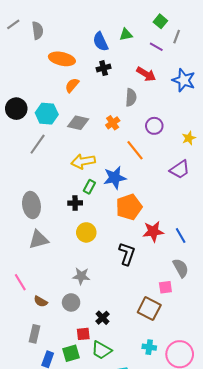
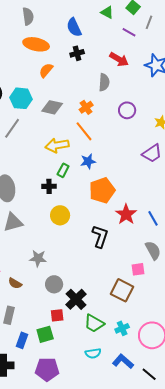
gray semicircle: (38, 30) -> (28, 16), moved
green triangle: (126, 35) -> (107, 12), moved, turned 40
orange line: (135, 150) -> (84, 131), moved
blue star: (115, 178) -> (88, 161), size x0.7
red star: (153, 231) -> (126, 214), turned -30
gray star: (81, 276) -> (38, 258), moved
gray circle: (71, 302) -> (54, 284), moved
black cross: (103, 318) -> (76, 299), size x1.5
cyan cross: (149, 347) -> (122, 328), turned -32
green trapezoid: (102, 350) -> (94, 323), moved

